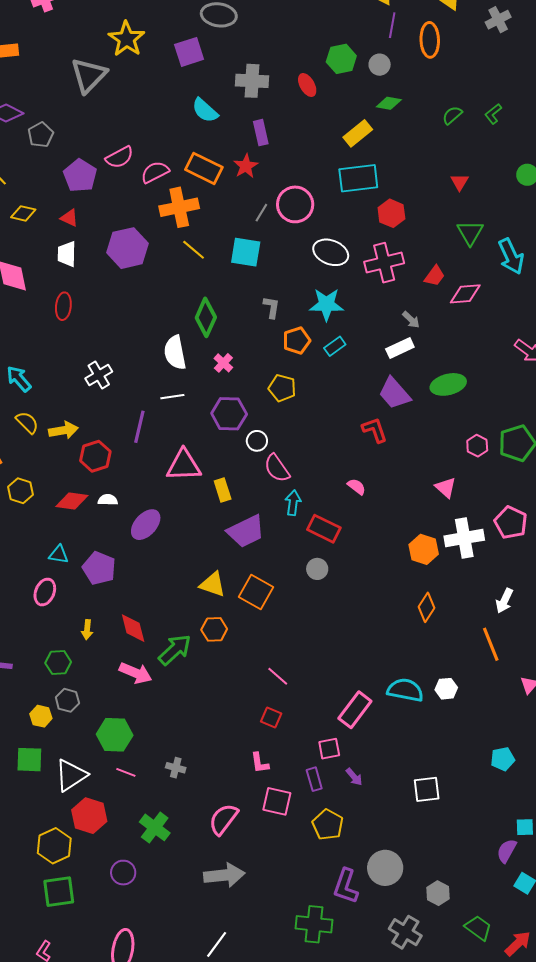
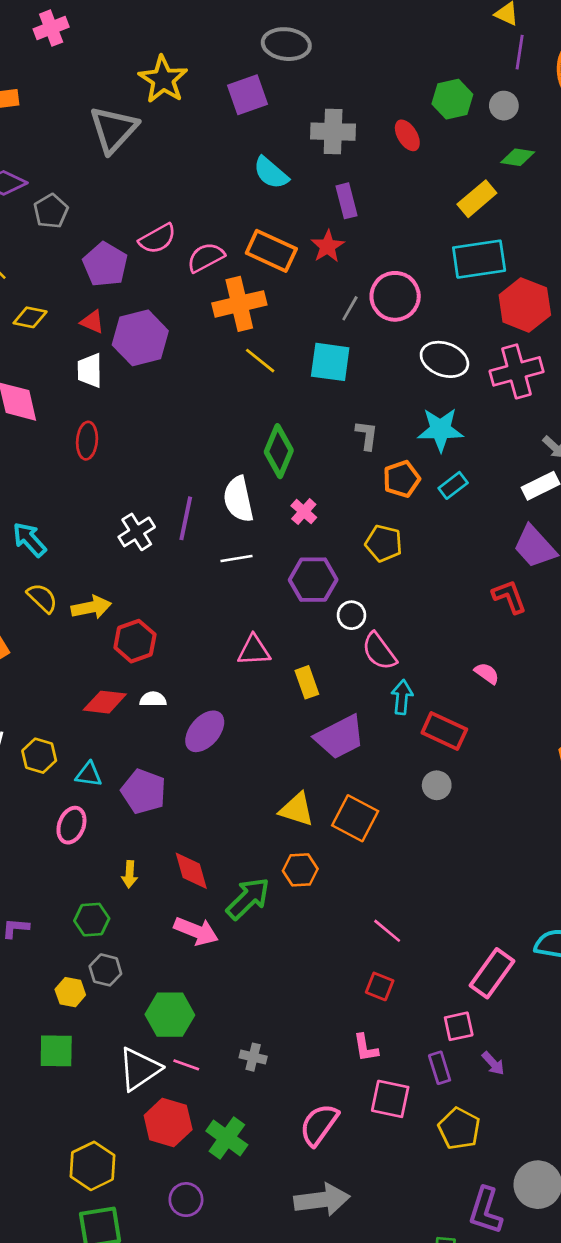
red hexagon: (391, 213) -> (525, 305), size x1.4
purple hexagon: (127, 248) -> (140, 338), moved
purple line: (139, 427) -> (186, 518), moved
pink triangle: (184, 465) -> (254, 650), size x0.7
yellow hexagon: (20, 491) -> (39, 756), moved
white triangle: (71, 775) -> (139, 1069), moved
red hexagon: (89, 816) -> (168, 1122), moved

